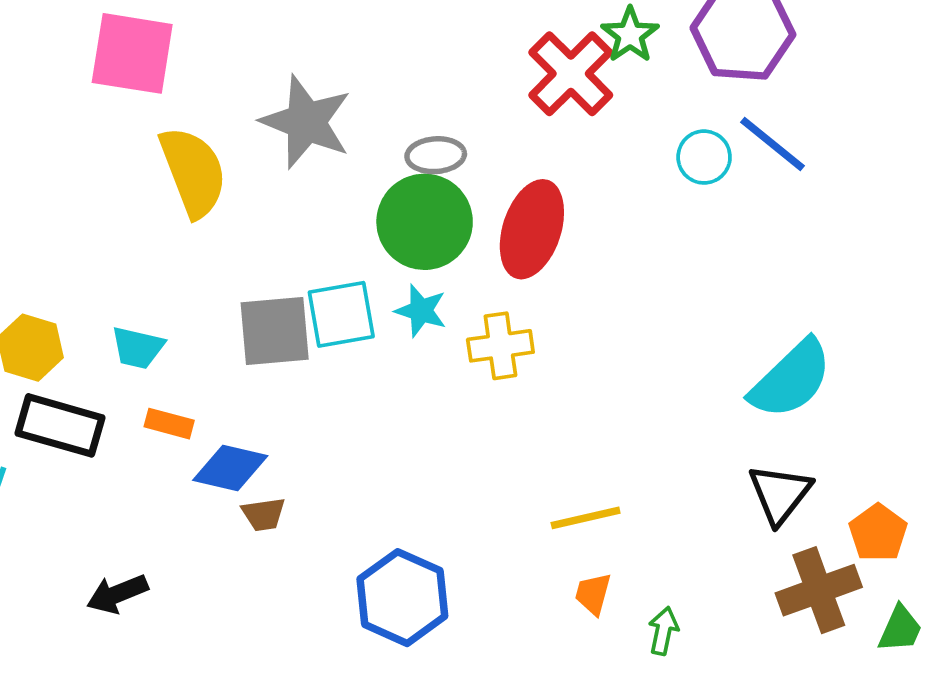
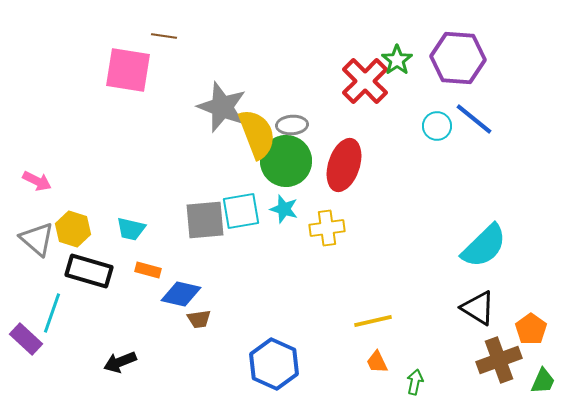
yellow semicircle: (193, 172) -> (257, 134), moved
black triangle: (780, 494) -> (478, 308), turned -36
orange trapezoid: (593, 594) -> (377, 362), turned -40

